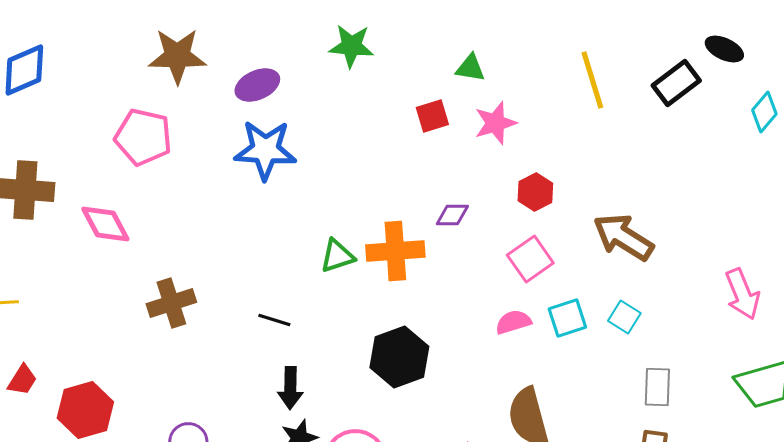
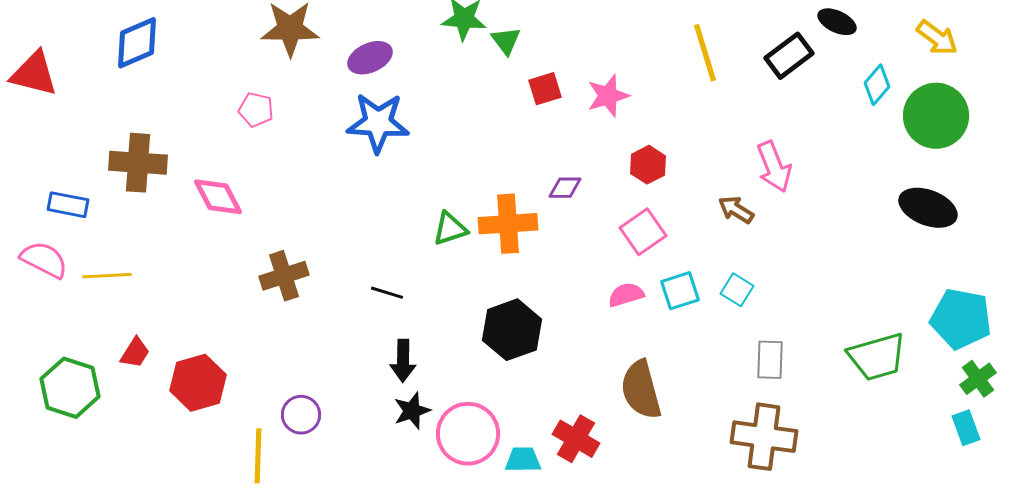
green triangle: (470, 68) -> (506, 41), moved, turned 44
pink pentagon: (143, 137) -> (256, 110), size x0.6
brown arrow: (623, 237) -> (736, 210), size x0.6
pink arrow: (742, 294) -> (774, 167), moved

